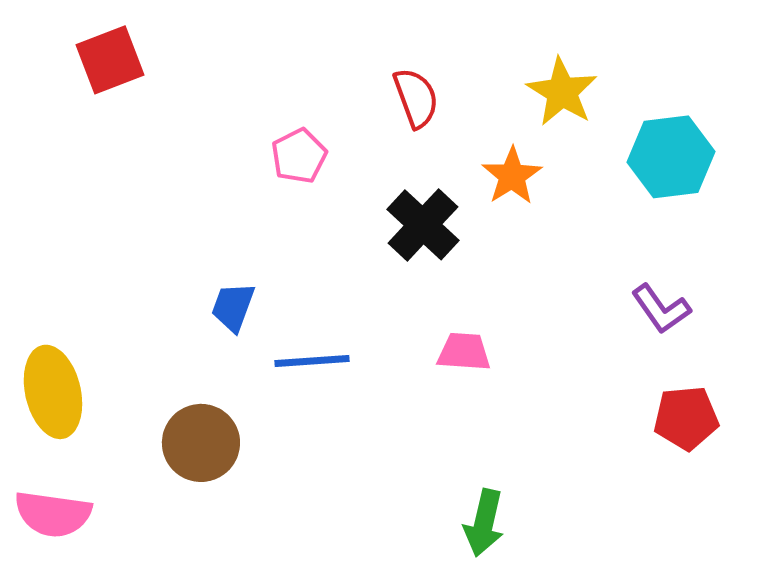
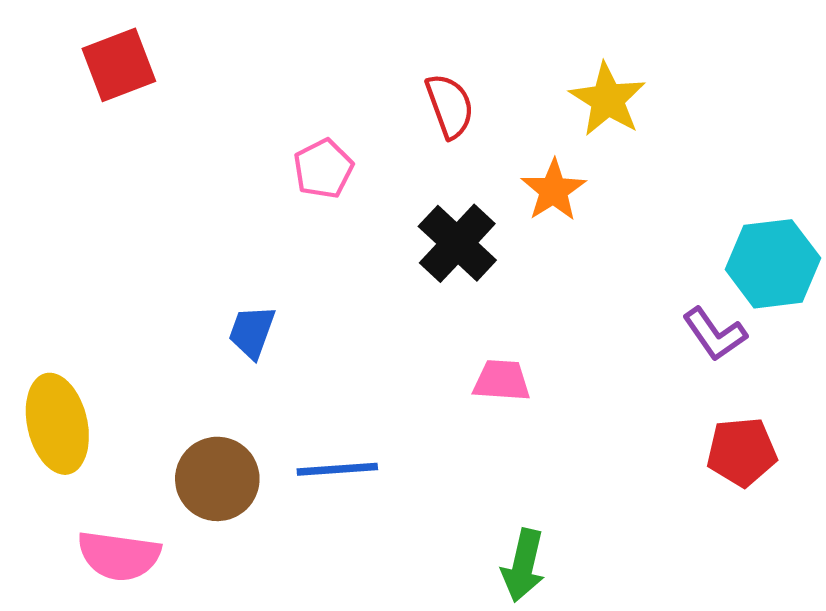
cyan hexagon: (671, 157) -> (773, 264), moved
blue line: (312, 361) -> (337, 469), moved
pink semicircle: (53, 514) -> (119, 556), moved

